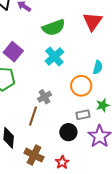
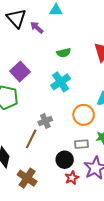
green semicircle: (54, 27) -> (64, 53), size x0.6
red star: (62, 162) -> (72, 178), moved

